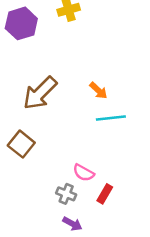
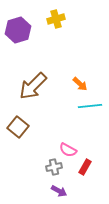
gray cross: (66, 194) -> (54, 167), turned -35

